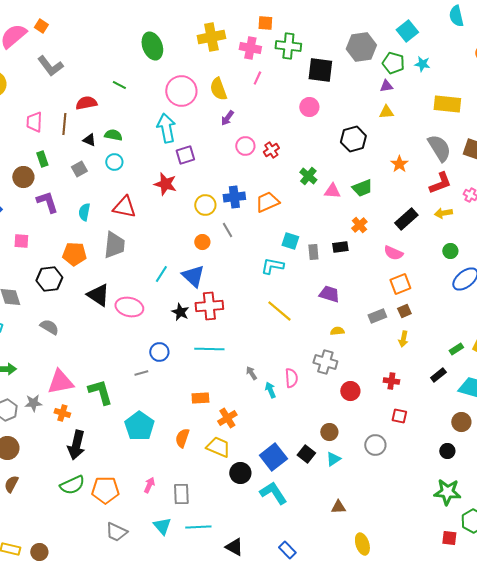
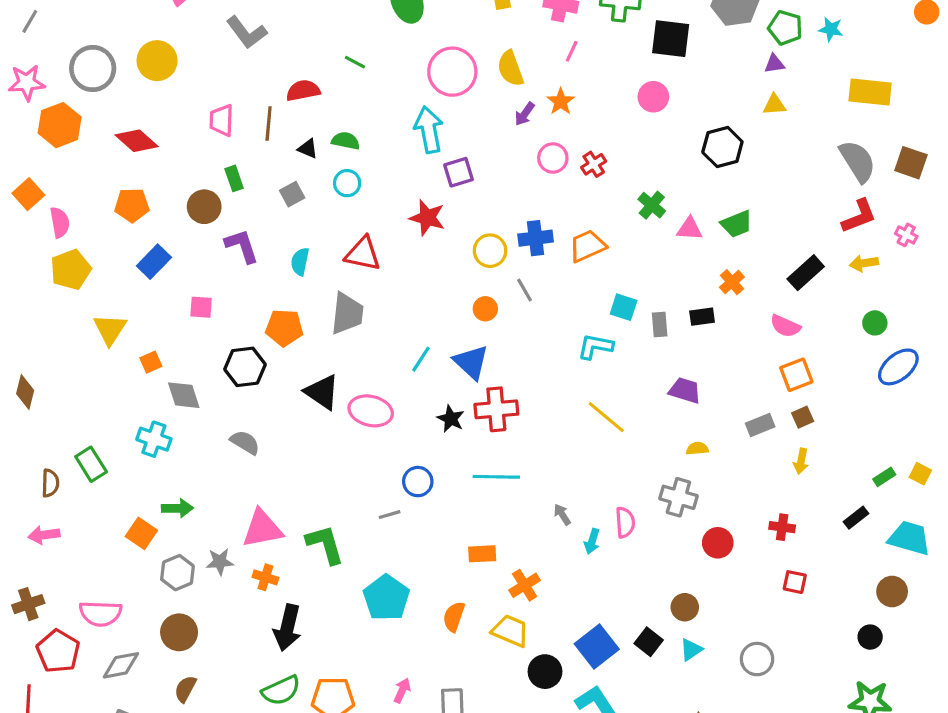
orange star: (399, 164) -> (561, 101), moved
cyan arrow: (270, 390) -> (592, 541), turned -140
gray circle: (375, 445) -> (757, 659), moved

